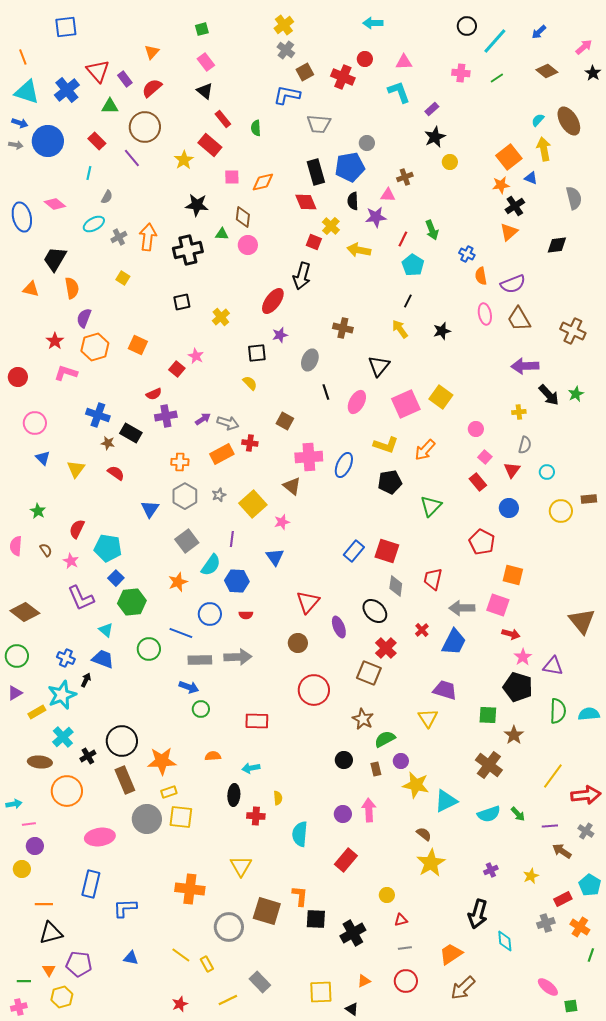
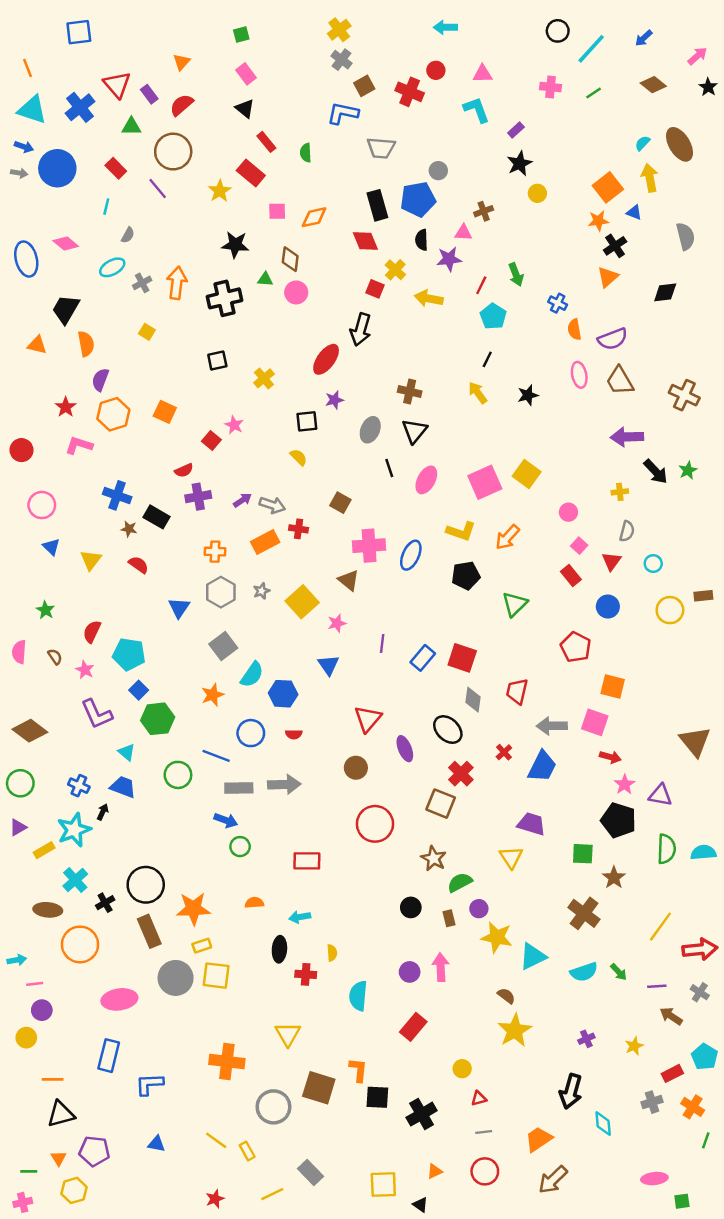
black triangle: (379, 366) -> (414, 431), moved
purple line: (232, 539) -> (382, 644), moved
pink ellipse: (548, 987) -> (654, 1179), turned -45

